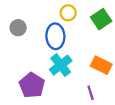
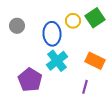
yellow circle: (68, 13) -> (73, 21), moved
purple line: (91, 93) -> (85, 87), turned 32

